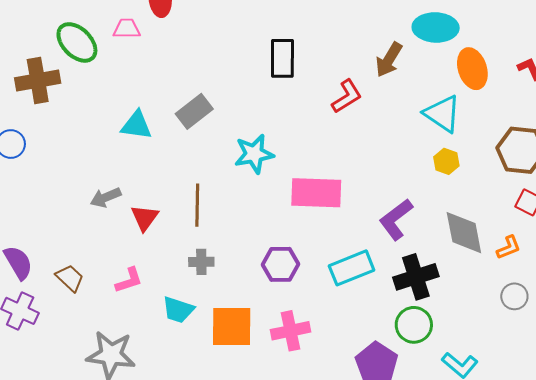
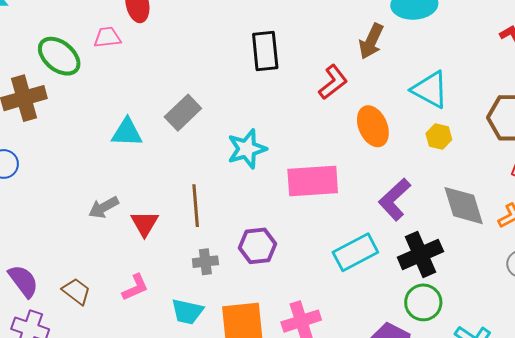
orange ellipse: (472, 69) -> (373, 126), moved
purple hexagon: (281, 264) -> (257, 246), moved

